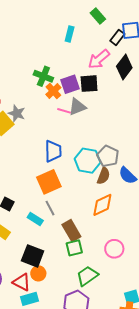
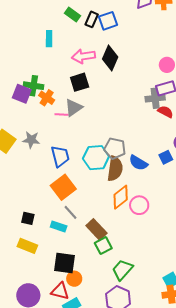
black rectangle: (117, 37) -> (92, 19), moved
pink arrow: (99, 59) -> (83, 56), turned 45
purple square: (70, 84) -> (22, 94), moved, turned -36
gray star: (17, 113) -> (31, 140), moved
brown semicircle: (103, 176) -> (115, 169), size x1.4
pink circle: (114, 249) -> (139, 205), moved

